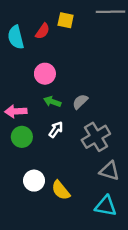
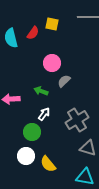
pink circle: (45, 74) -> (52, 63), moved
gray semicircle: (80, 102) -> (64, 81), moved
green circle: (22, 137) -> (32, 132), moved

